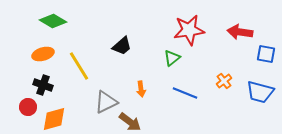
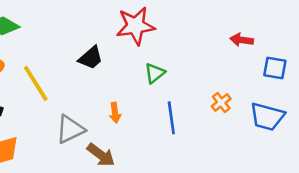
red star: (189, 30) -> (135, 26), moved
red arrow: (240, 32) -> (242, 40), size x0.7
blue line: (185, 93) -> (171, 118), turned 60

